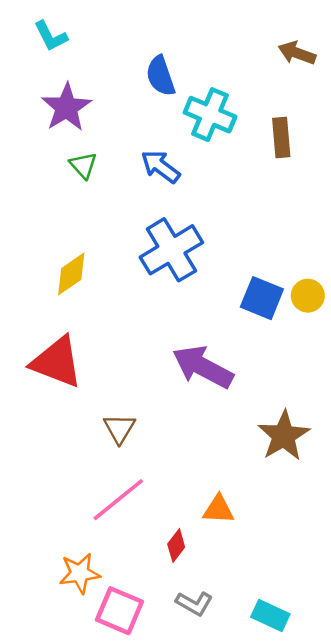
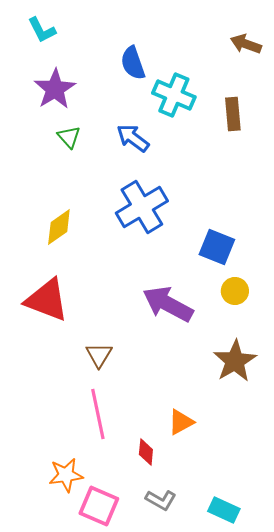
yellow circle: (308, 296) -> (235, 291), moved
pink line: (118, 500) -> (98, 414), turned -63
orange triangle: (218, 509) -> (181, 422), turned -32
red diamond: (176, 546) -> (146, 452), turned -32

